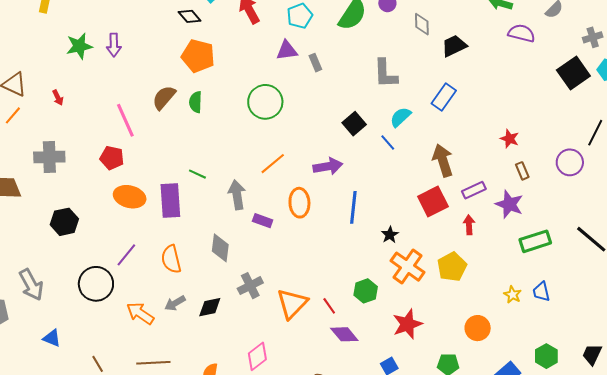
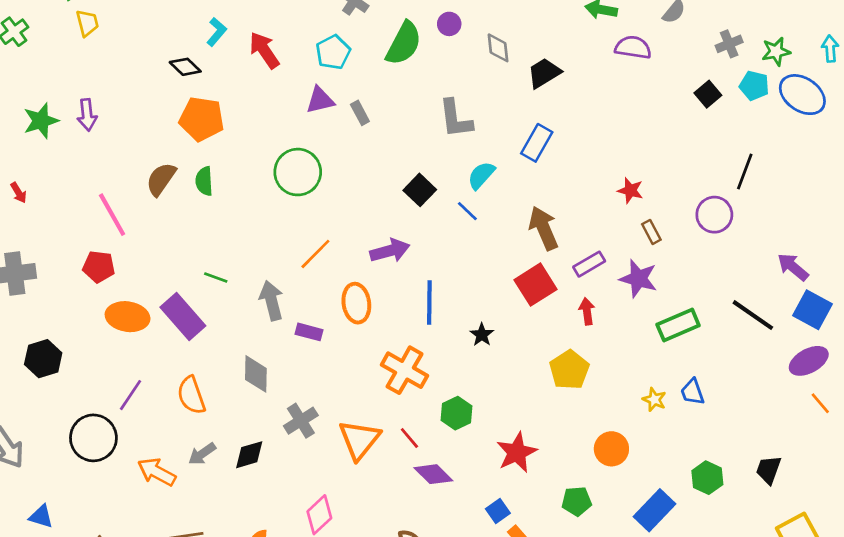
black square: (573, 73) -> (708, 94), size x0.6
purple rectangle: (170, 200) -> (183, 317), turned -32
orange cross: (408, 267) -> (405, 370), moved

